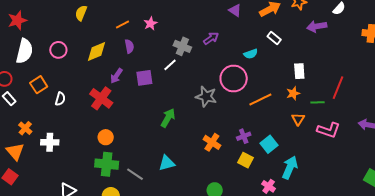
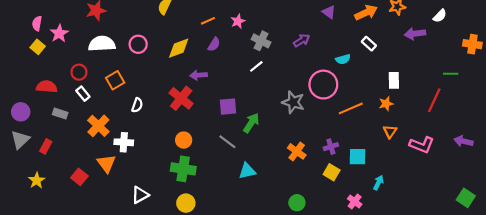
purple semicircle: (129, 46) -> (214, 44), turned 40
gray cross: (182, 46) -> (261, 41), moved
white semicircle: (24, 51) -> (102, 44), turned -110
purple arrow: (116, 76) -> (199, 75), turned 49
purple square: (144, 78) -> (228, 107), moved
white semicircle: (60, 99) -> (137, 105), moved
green line: (317, 102) -> (451, 74), moved
orange cross: (25, 128) -> (98, 126), size x1.5
cyan square: (269, 144) -> (357, 157), turned 36
orange triangle: (15, 152) -> (106, 163), moved
cyan arrow: (290, 167) -> (378, 183), size x0.6
gray line: (135, 174) -> (227, 142), moved

